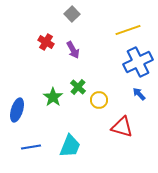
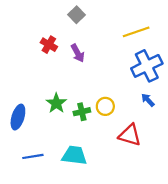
green cross: (78, 87) -> (82, 112), moved, turned 35
cyan trapezoid: (70, 146) -> (74, 155), turned -105

